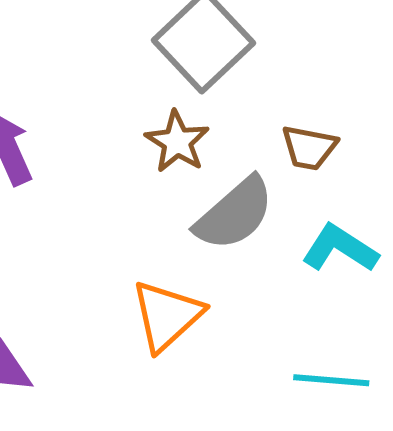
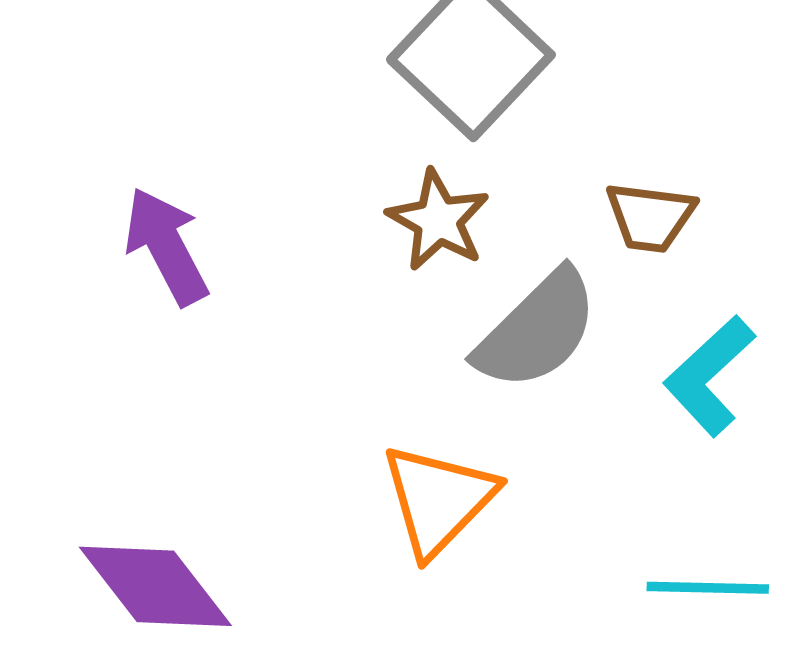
cyan L-shape: (340, 248) -> (709, 376), turned -72

